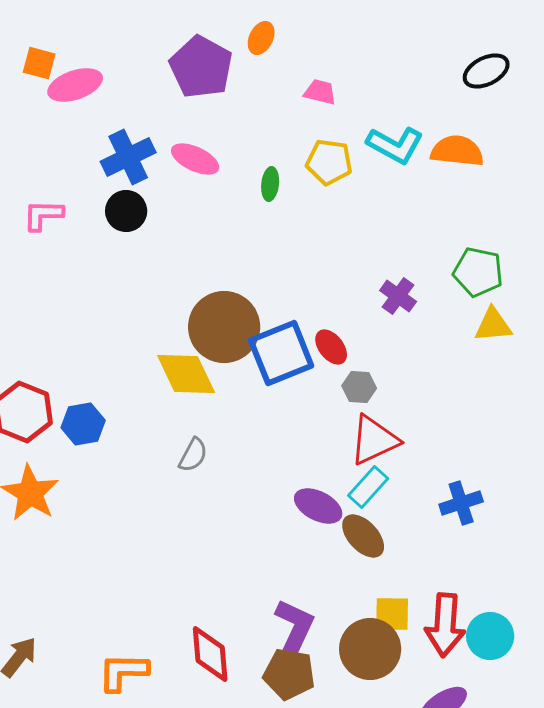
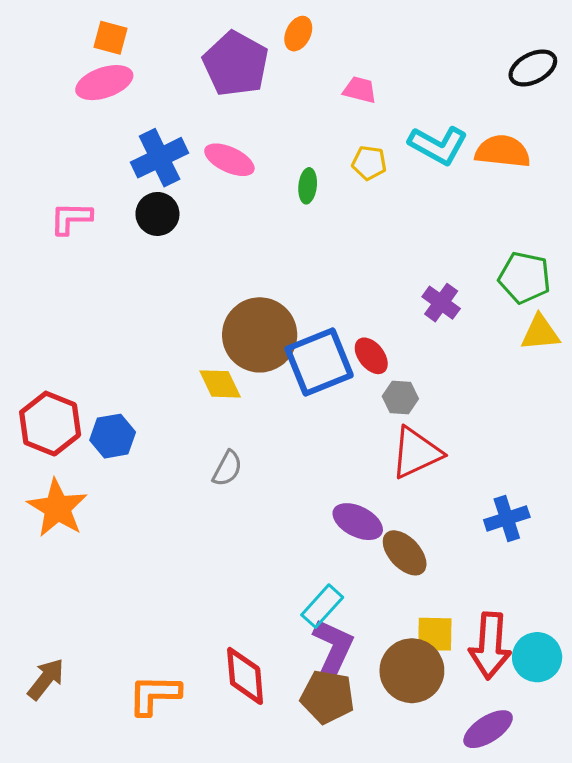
orange square: (39, 63) -> (111, 38), moved
yellow pentagon: (329, 162) -> (369, 163), size x0.7
yellow diamond: (186, 374) -> (220, 384), size x0.7
cyan rectangle: (368, 487) -> (322, 606), moved

